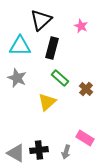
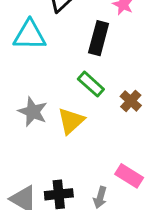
black rectangle: (52, 48) -> (99, 38), moved
gray star: (17, 78) -> (33, 112), moved

